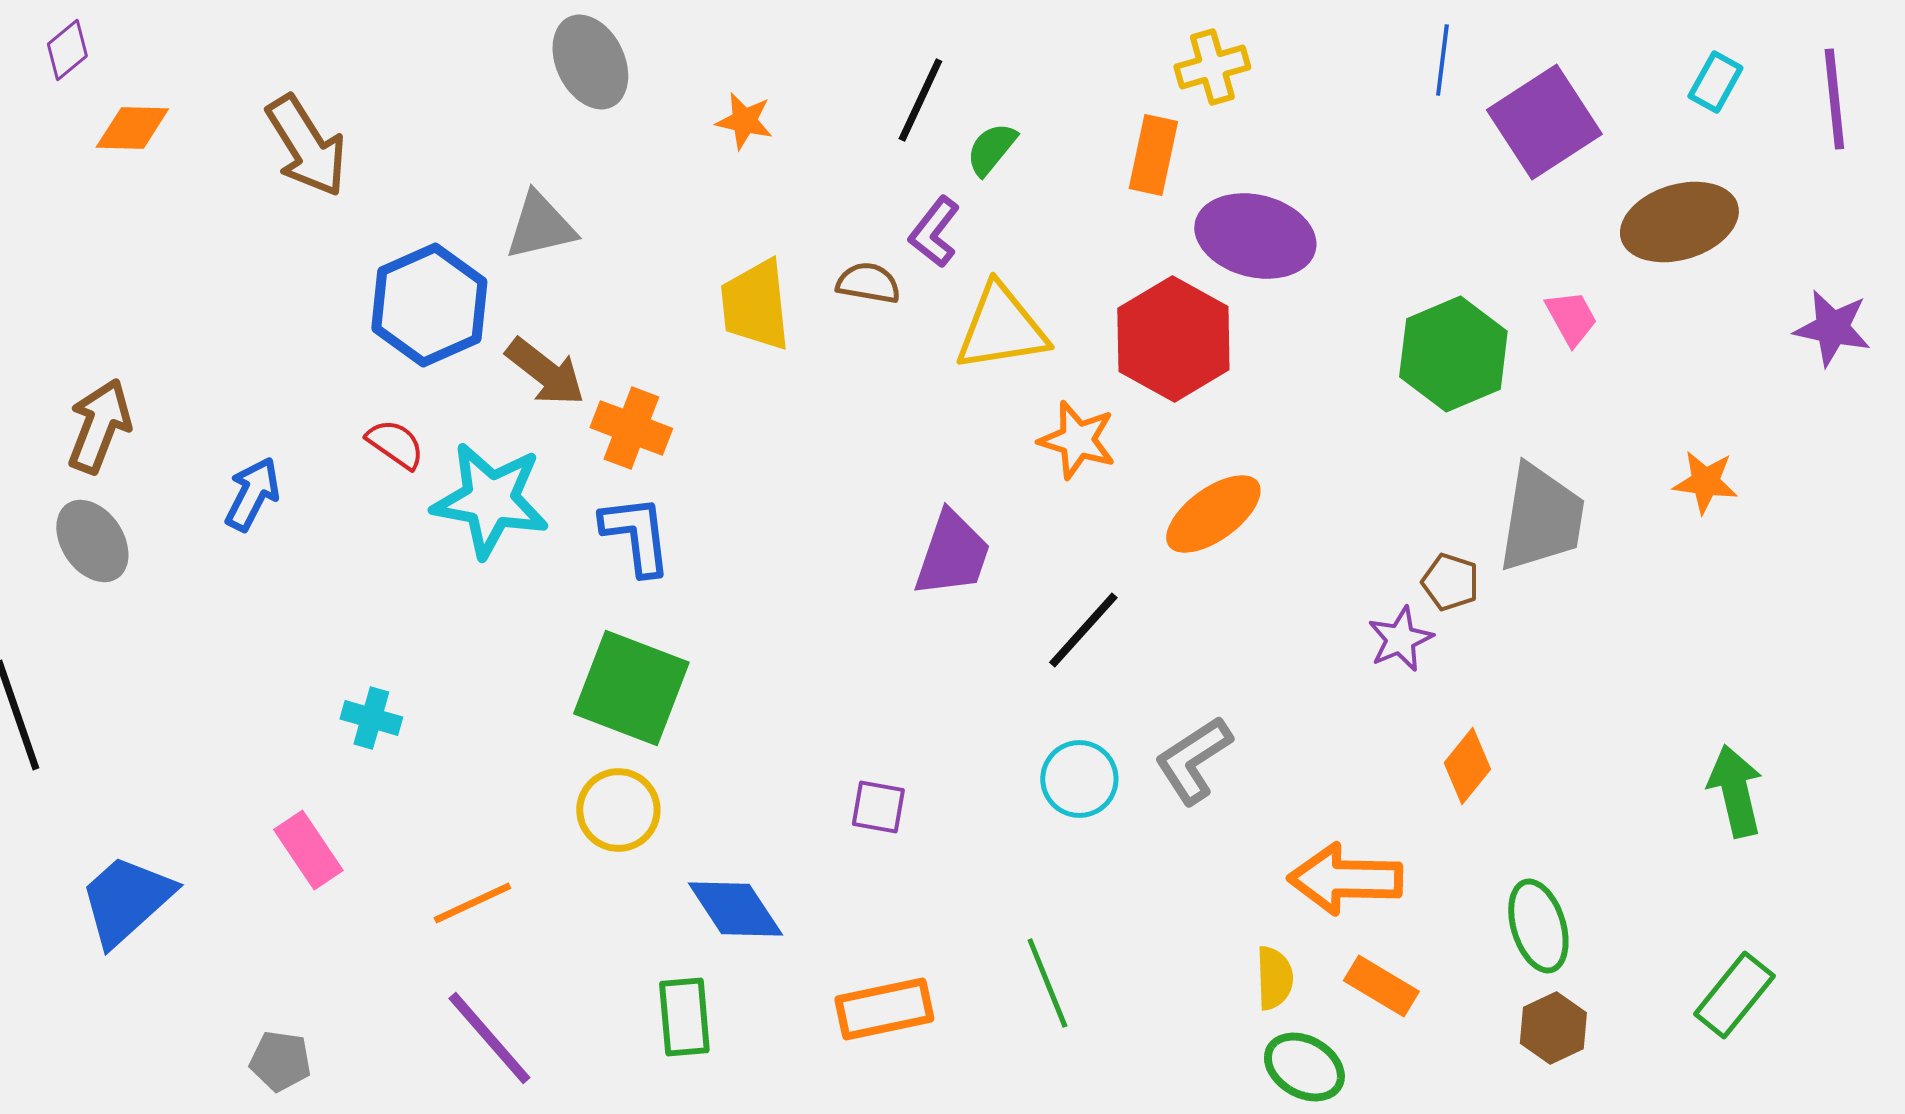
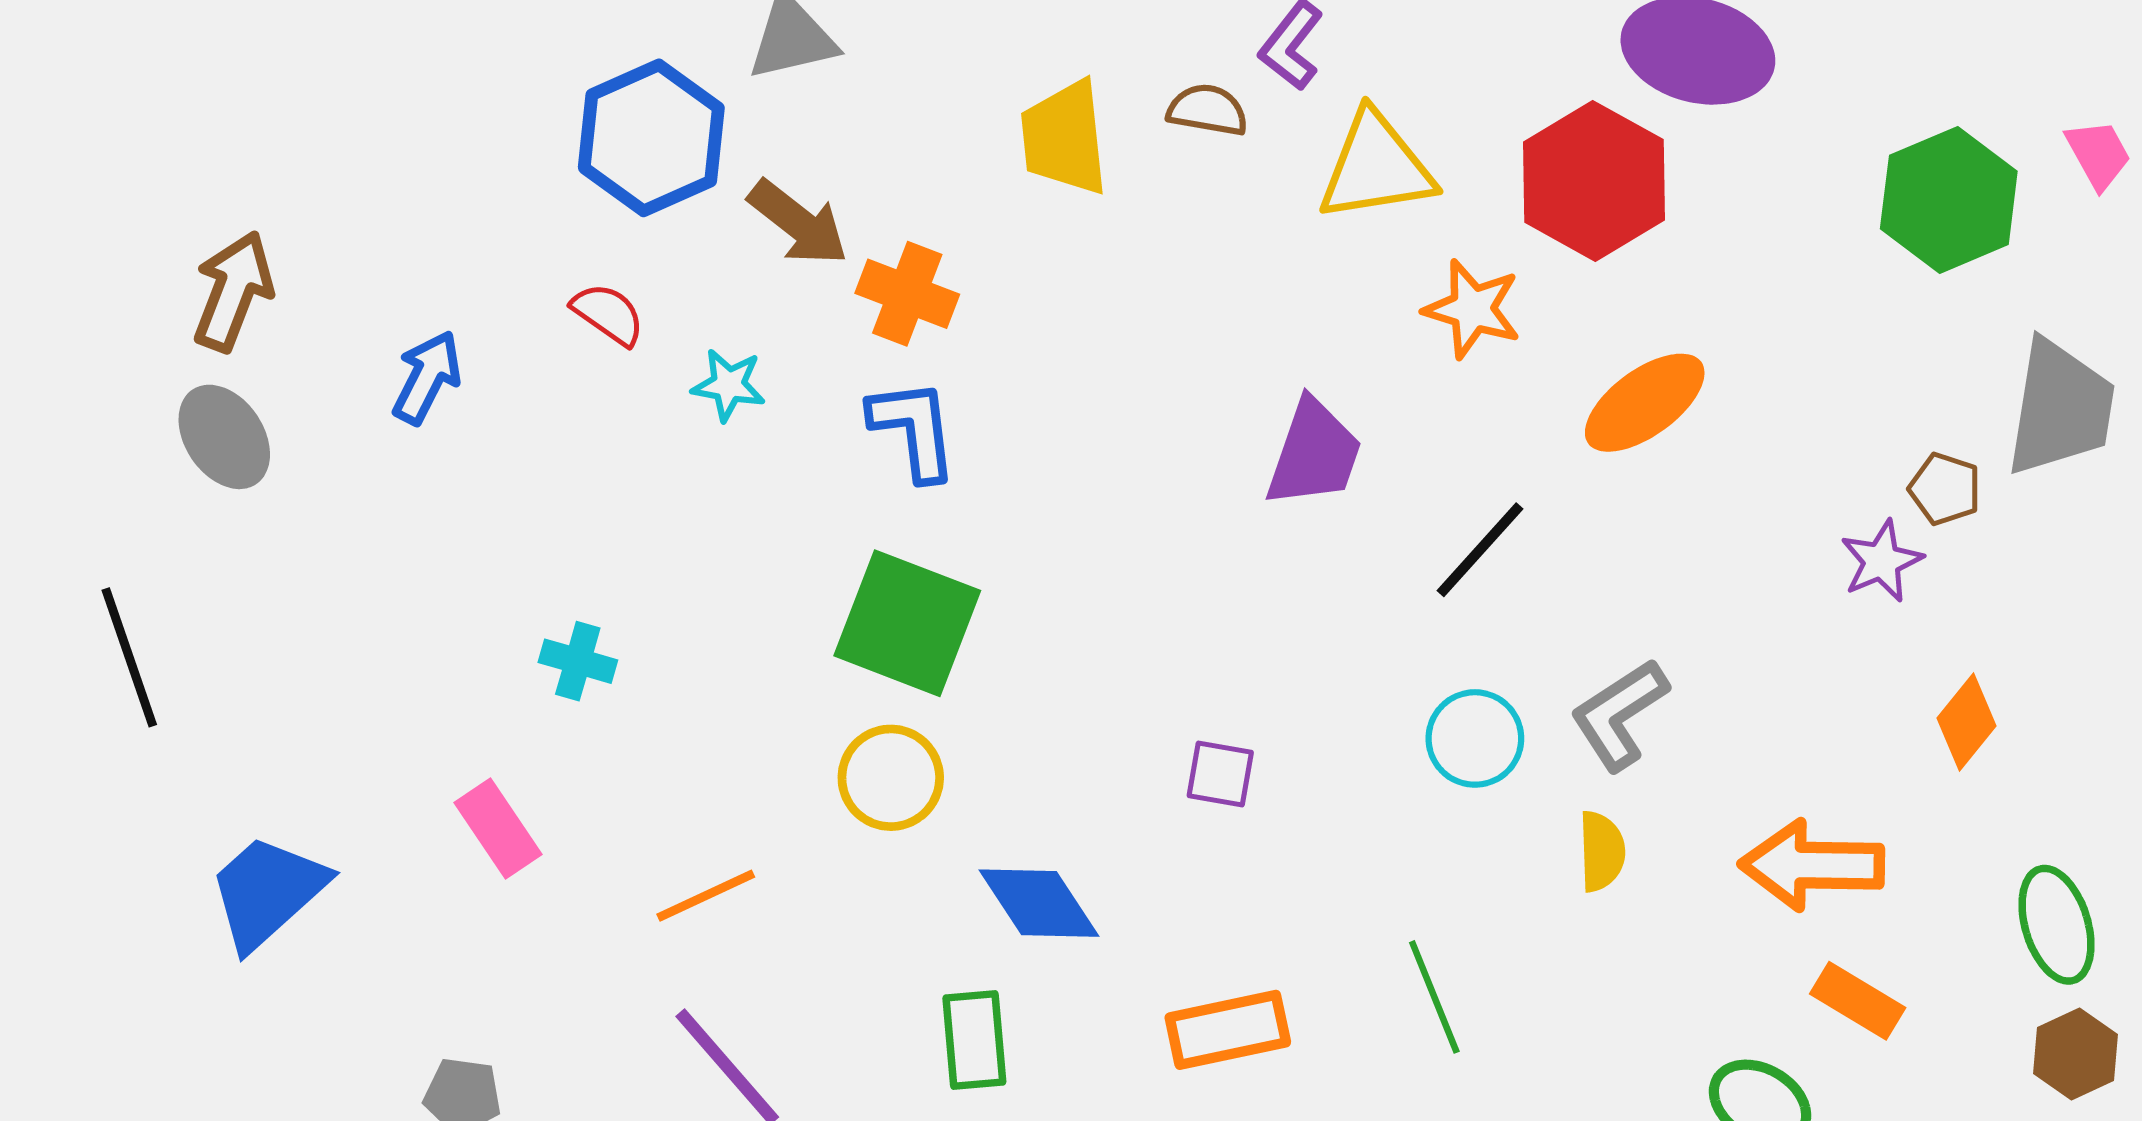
cyan star: (490, 500) -> (729, 385), size x0.5
yellow semicircle: (1274, 978) -> (1602, 851), moved

